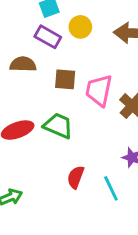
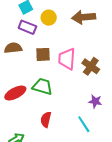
red semicircle: (76, 177) -> (46, 120), moved

